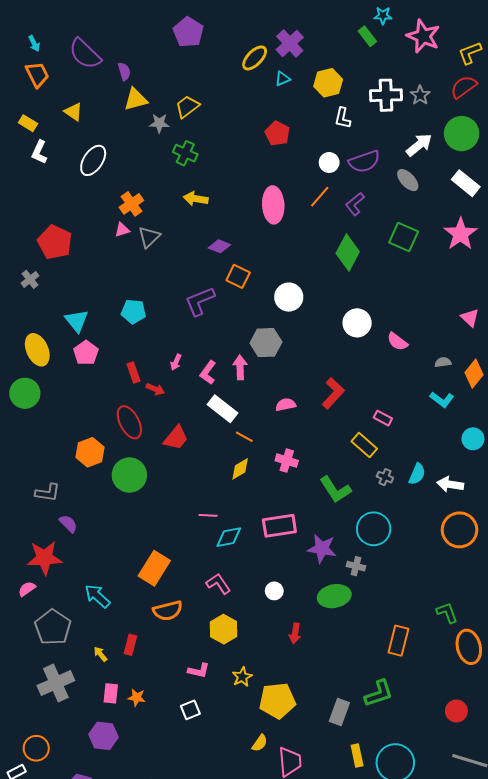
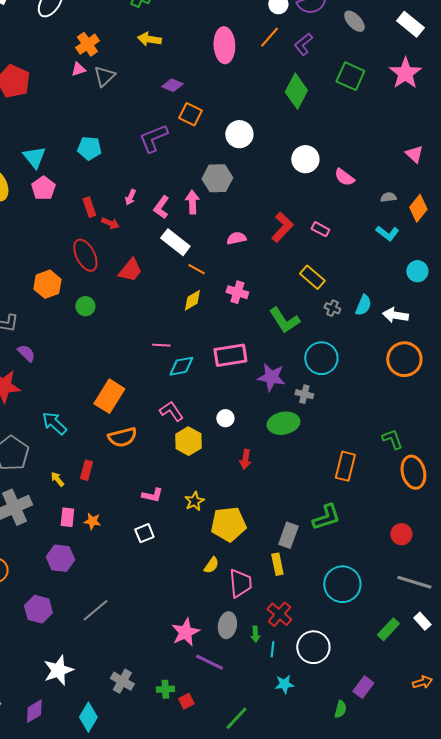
pink rectangle: (383, 418) -> (320, 229), moved
green circle: (129, 475) -> (85, 306), size x0.6
yellow hexagon: (224, 629) -> (188, 441), moved
yellow rectangle: (357, 755) -> (277, 564), moved

